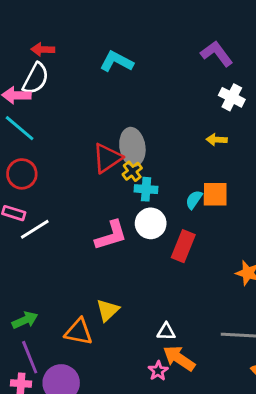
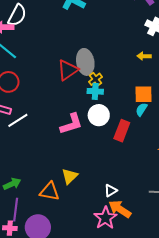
yellow cross: (132, 171) -> (95, 79), moved
cyan semicircle: (194, 200) -> (141, 109), moved
white triangle: (166, 332) -> (111, 191), turned -32
purple line: (30, 357) -> (16, 210), turned 30
pink star: (158, 371) -> (105, 218), size x1.6

